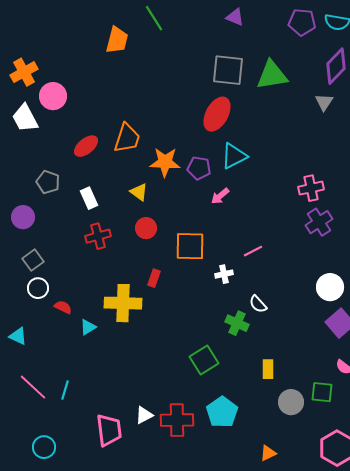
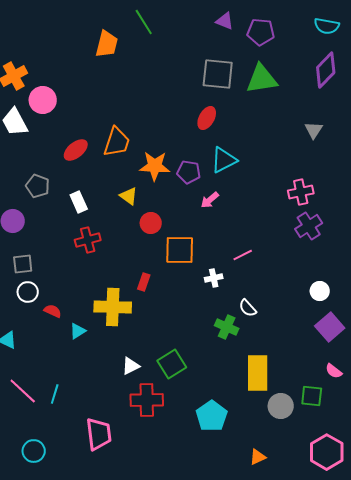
purple pentagon: (302, 22) -> (261, 32), moved
gray triangle: (324, 102) -> (314, 130), moved
red ellipse: (217, 114) -> (207, 118), size x0.7
red circle: (146, 228) -> (151, 223), moved
gray square: (33, 260) -> (23, 264), turned 30
white circle: (330, 287) -> (320, 291), size x0.7
green square: (204, 360) -> (172, 364), moved
yellow rectangle: (268, 369) -> (258, 373), size x1.8
white triangle: (144, 415) -> (131, 366), moved
red cross: (177, 420) -> (147, 400), moved

